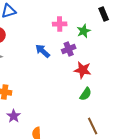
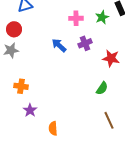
green star: (84, 31) -> (102, 17), moved
red star: (83, 70) -> (111, 58), moved

